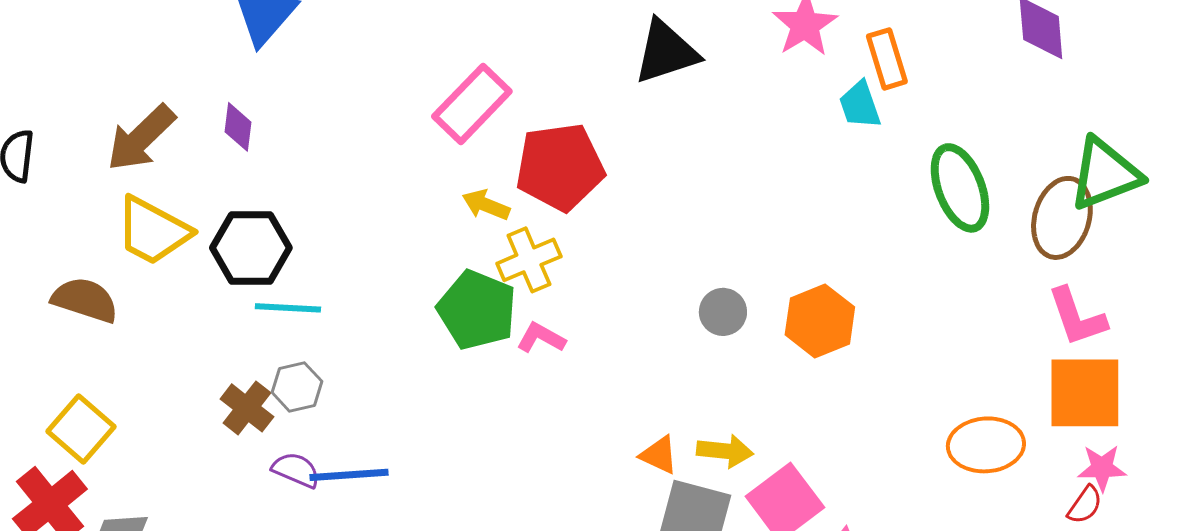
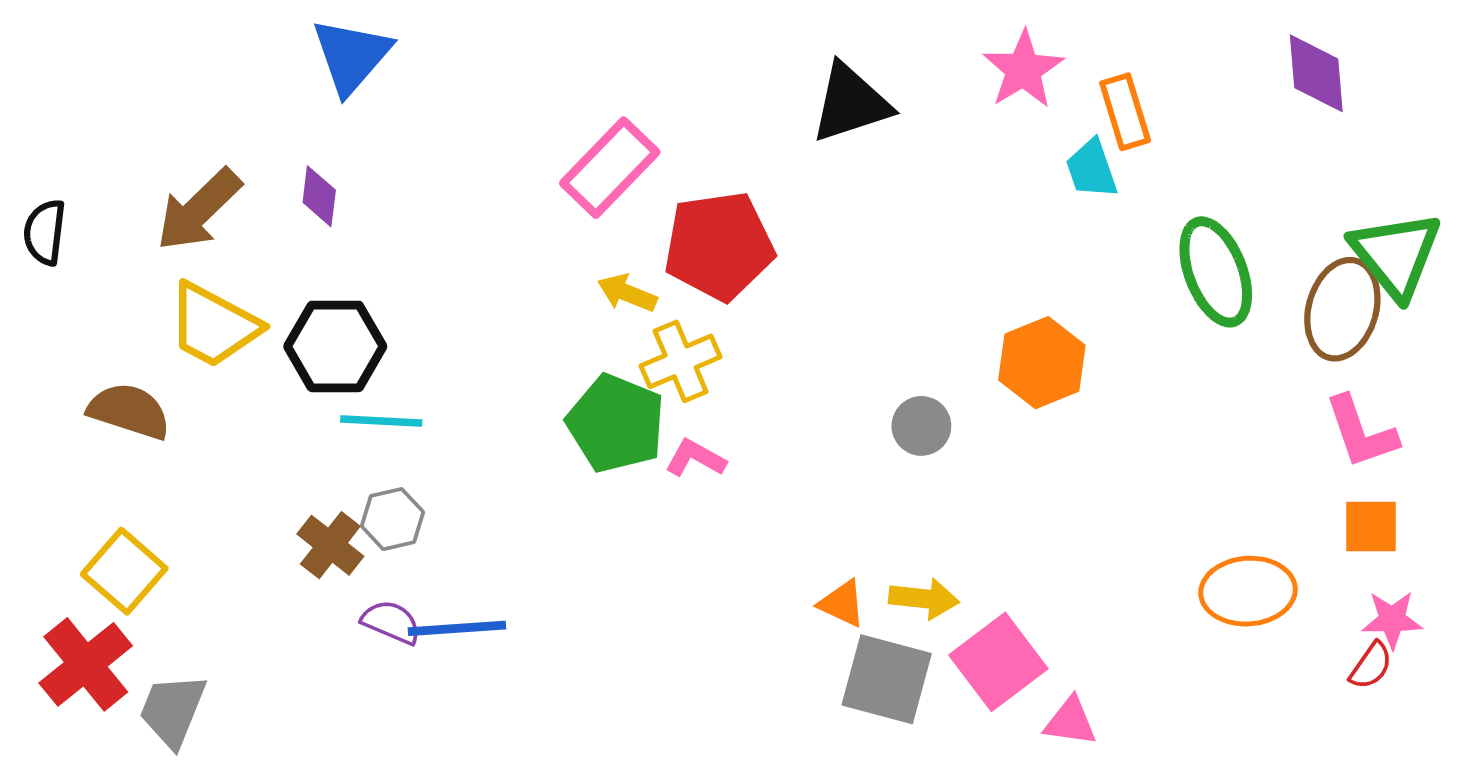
green triangle: (1105, 174) -> (1396, 255), turned -48
orange hexagon: (820, 321) -> (1042, 363), moved
orange square: (1085, 393) -> (1371, 527), size x0.6

